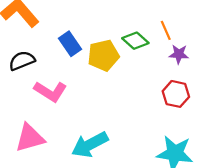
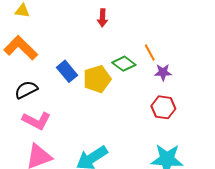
pink L-shape: (50, 91) -> (36, 121), moved

